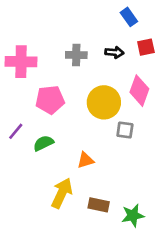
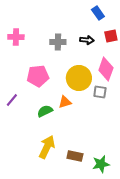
pink cross: (21, 62) -> (16, 37), moved, size x0.7
gray square: (125, 130) -> (100, 92), moved
green semicircle: (43, 143) -> (45, 111), moved
orange triangle: (85, 160) -> (65, 102), moved

